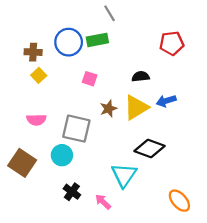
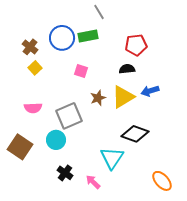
red pentagon: (172, 43) -> (136, 45), moved
brown cross: (33, 52) -> (30, 47), turned 35
gray square: (76, 129) -> (69, 116), turned -36

